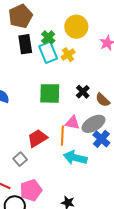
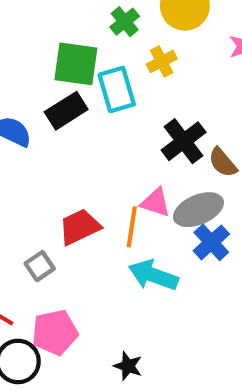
black rectangle: (25, 44) -> (66, 111), moved, turned 60
cyan rectangle: (48, 52) -> (117, 90), moved
black cross: (83, 92) -> (184, 141), size x1.5
green square: (50, 93) -> (76, 64), moved

